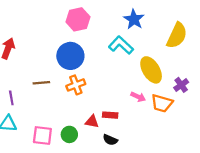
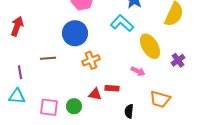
orange cross: (76, 85) -> (91, 60), moved
orange trapezoid: (162, 103) -> (160, 99), moved
black semicircle: (110, 140) -> (129, 111), moved, turned 72

